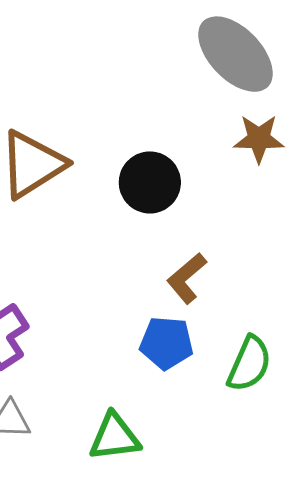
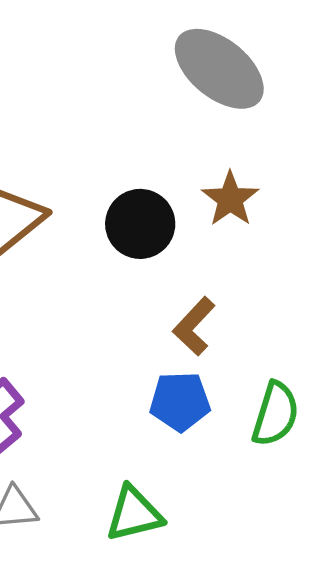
brown star: (259, 139) -> (230, 199), moved, turned -30

